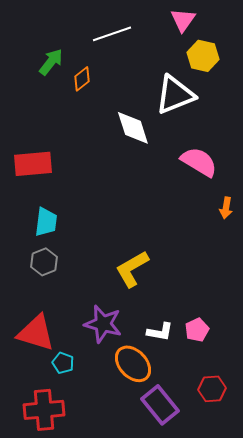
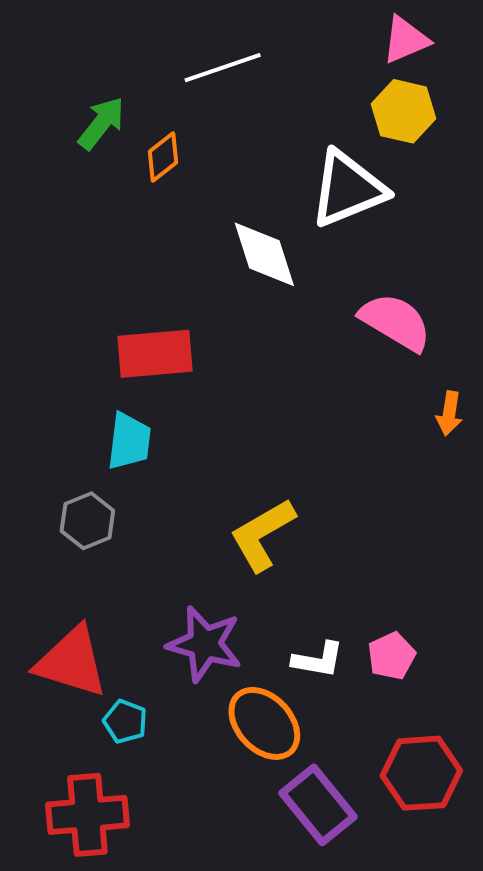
pink triangle: (183, 20) -> (405, 40), moved, turned 32
red rectangle: (33, 164) -> (155, 354), moved
cyan trapezoid: (46, 222) -> (129, 441), moved
red hexagon: (212, 389) -> (421, 773), size x1.4

